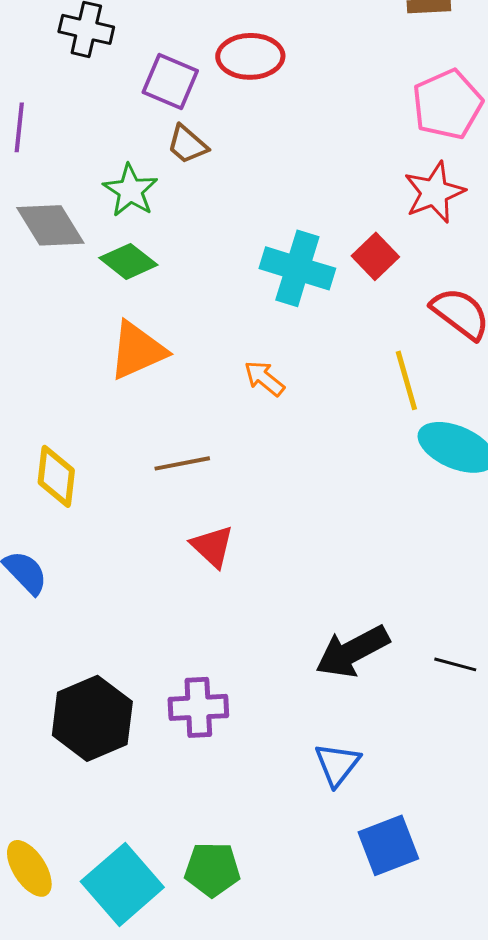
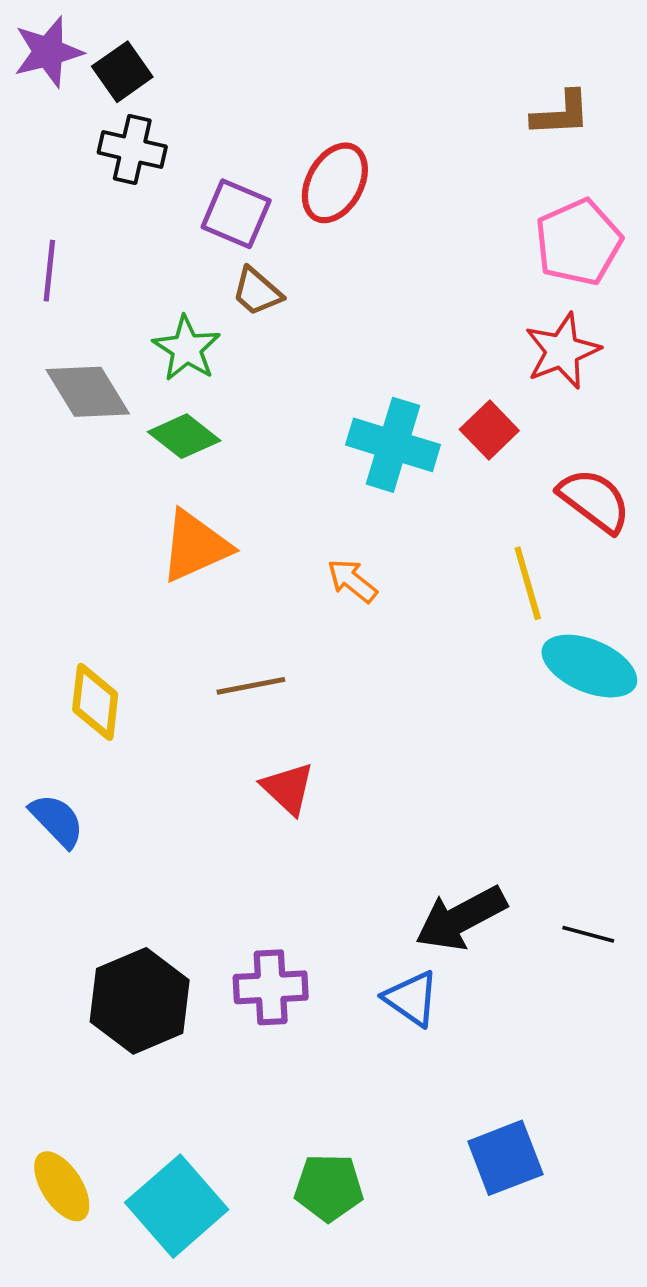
red ellipse: (250, 56) -> (335, 183), turned -60
blue triangle: (337, 764) -> (411, 998), moved, turned -33
green pentagon: (212, 869) -> (329, 1188), moved

